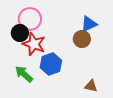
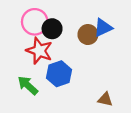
black circle: (20, 33) -> (52, 29), moved
brown circle: (82, 39) -> (88, 35), moved

